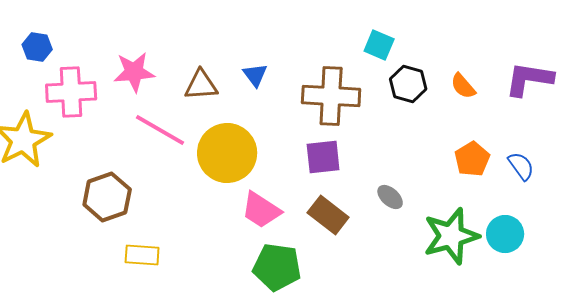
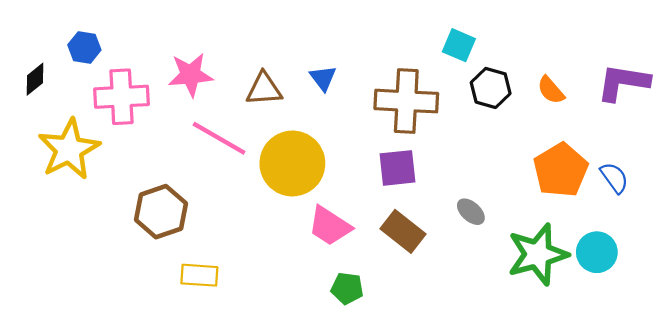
orange pentagon: (472, 159) -> (561, 170), size x1.4
green pentagon: (277, 267) -> (347, 288), size x0.6

